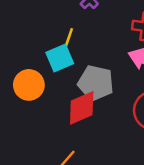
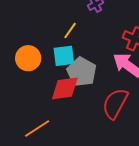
cyan square: (60, 58) -> (64, 56), moved

